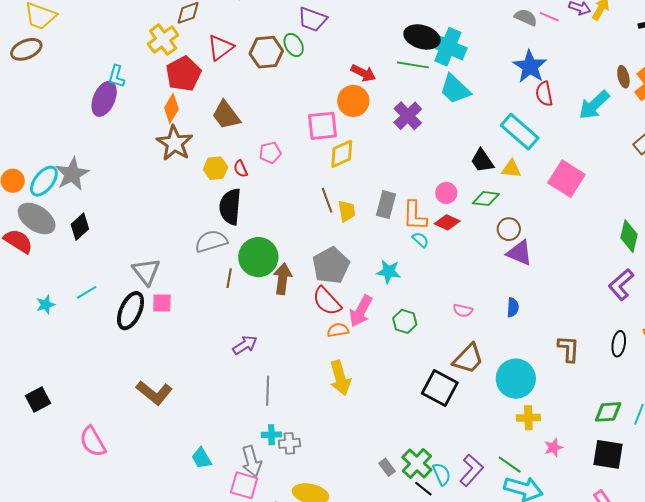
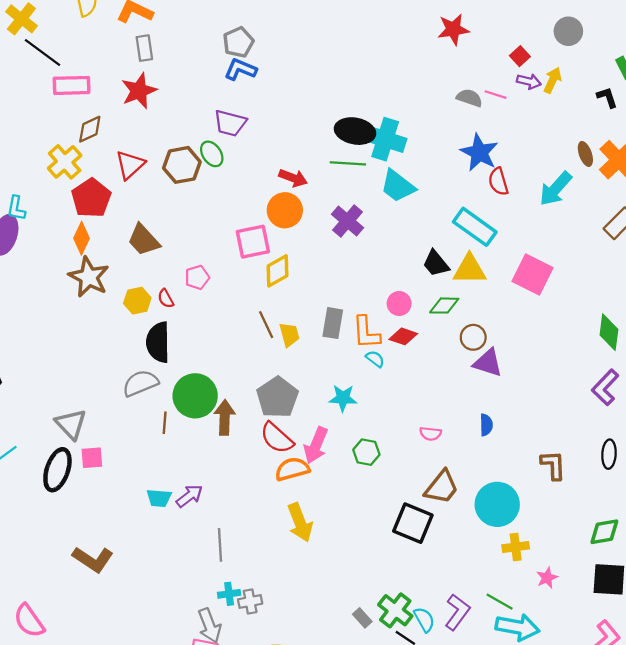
yellow triangle: (511, 169) -> (470, 269), size x1.5
orange semicircle: (338, 330) -> (292, 469), size x1.4
cyan trapezoid: (201, 458) -> (159, 498), moved, turned -50

